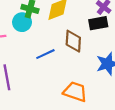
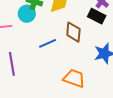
black rectangle: (98, 23) -> (97, 16), turned 36

